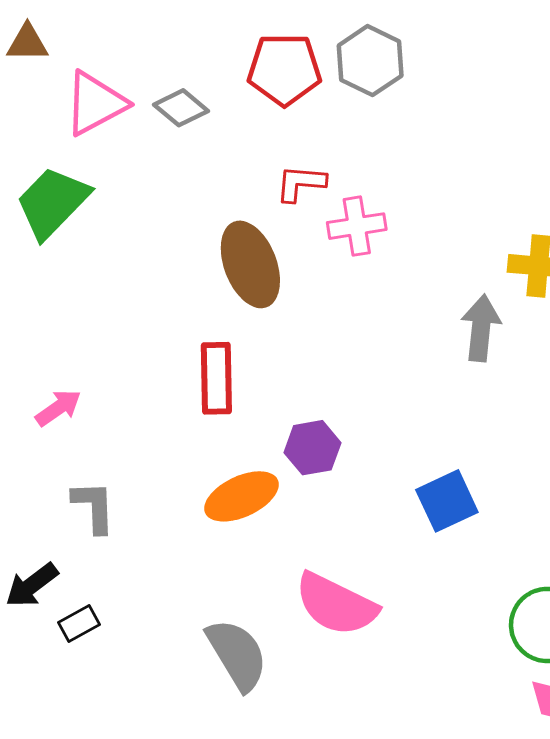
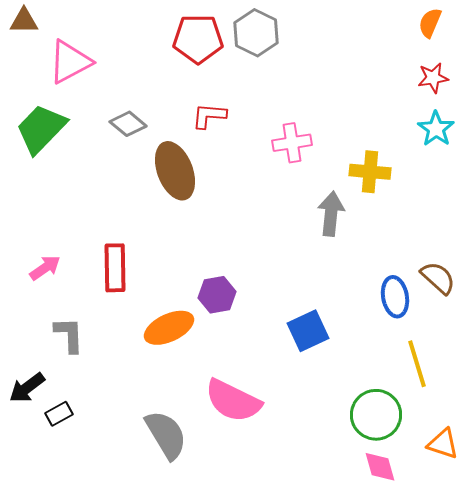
gray diamond: (181, 108) -> (128, 124), moved
pink cross: (357, 226) -> (292, 143), moved
red rectangle: (216, 378) -> (115, 268), moved

